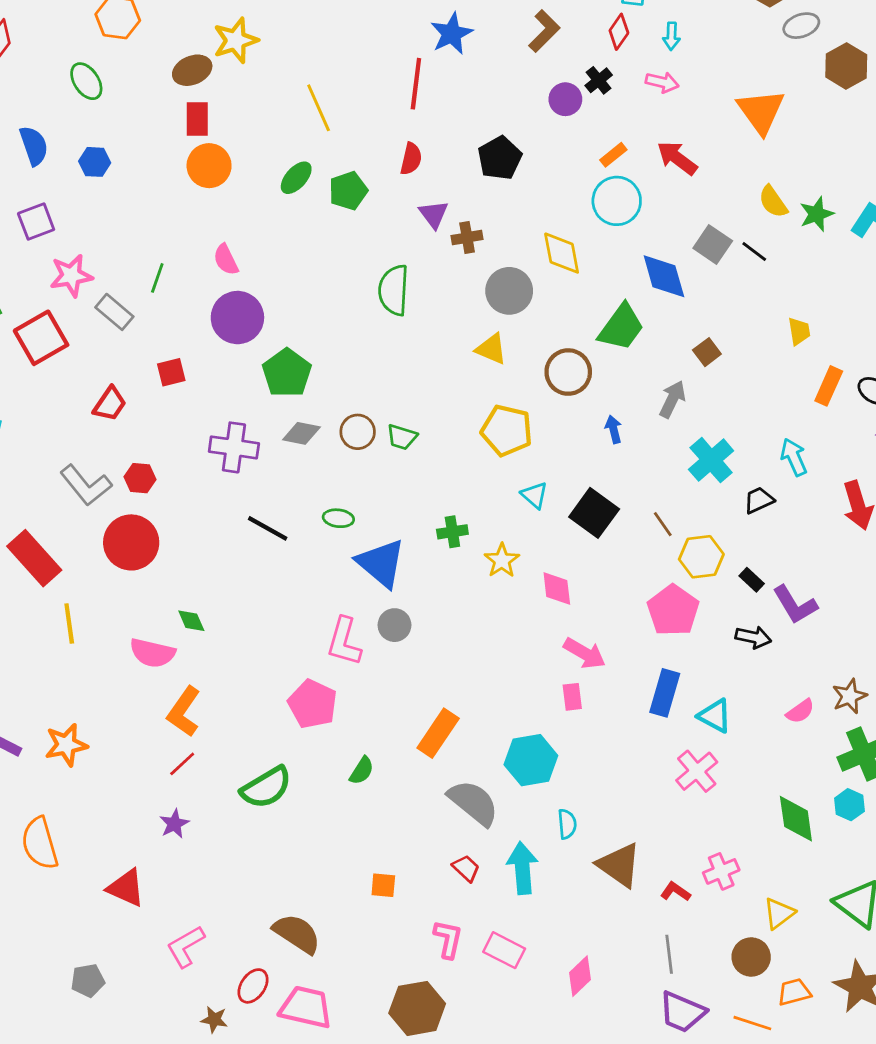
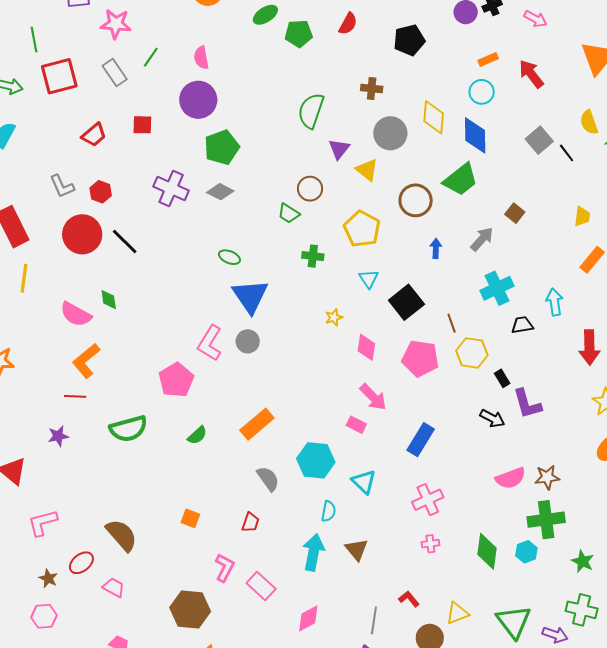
cyan circle: (617, 201) -> (482, 92), size x0.7
purple triangle: (434, 214) -> (339, 149), moved
pink star: (71, 276) -> (116, 24), moved
blue diamond: (664, 276) -> (475, 135), moved
brown square: (707, 352) -> (515, 213), turned -30
brown circle: (358, 432) -> (310, 189), moved
gray L-shape: (86, 485) -> (62, 186), size x0.7
black line: (268, 528) -> (125, 241), moved
green cross: (452, 532) -> (313, 256), moved
yellow star: (502, 560) -> (334, 317), size x0.7
pink pentagon: (673, 610) -> (420, 358), moved, turned 30
pink rectangle: (572, 697) -> (356, 425), turned -72
pink semicircle: (800, 711) -> (511, 478), size x1.4
cyan triangle: (715, 716) -> (364, 482), moved
red line: (182, 764) -> (75, 396), turned 30
gray semicircle: (473, 803) -> (268, 479), size x0.7
brown triangle: (619, 865) -> (356, 549), size x0.7
red trapezoid: (466, 868) -> (251, 522), turned 50
cyan arrow: (522, 868) -> (313, 552), moved
pink cross: (721, 871) -> (430, 544), moved, size x0.7
red L-shape: (675, 892) -> (409, 599), moved
pink trapezoid: (306, 1007) -> (114, 587), size x0.6

